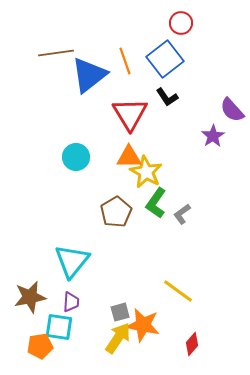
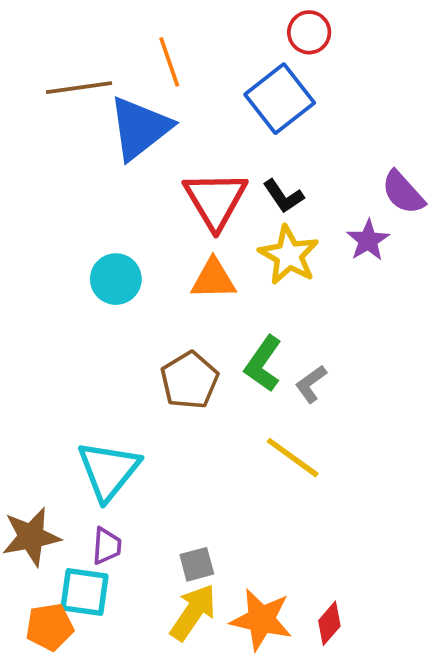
orange line: (125, 61) -> (169, 62), moved
black L-shape: (167, 97) -> (283, 196), moved
yellow star: (146, 172) -> (289, 255), moved
yellow line: (178, 291) -> (293, 458), moved
orange star: (143, 325) -> (261, 620), moved

